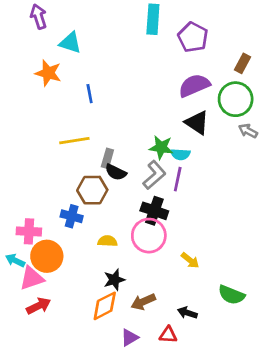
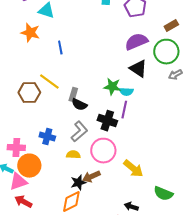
brown rectangle: (242, 63) -> (171, 26), turned 32
gray arrow: (248, 131) -> (175, 75), turned -56
yellow line: (74, 141) -> (49, 82), turned 45
gray L-shape: (154, 175) -> (79, 132), moved
brown hexagon: (92, 190) -> (29, 93), moved
black cross: (154, 211) -> (107, 121), moved
yellow arrow: (190, 260) -> (133, 169), size x1.5
brown arrow: (143, 302) -> (91, 177), moved
red arrow: (39, 306) -> (23, 202), turned -126

